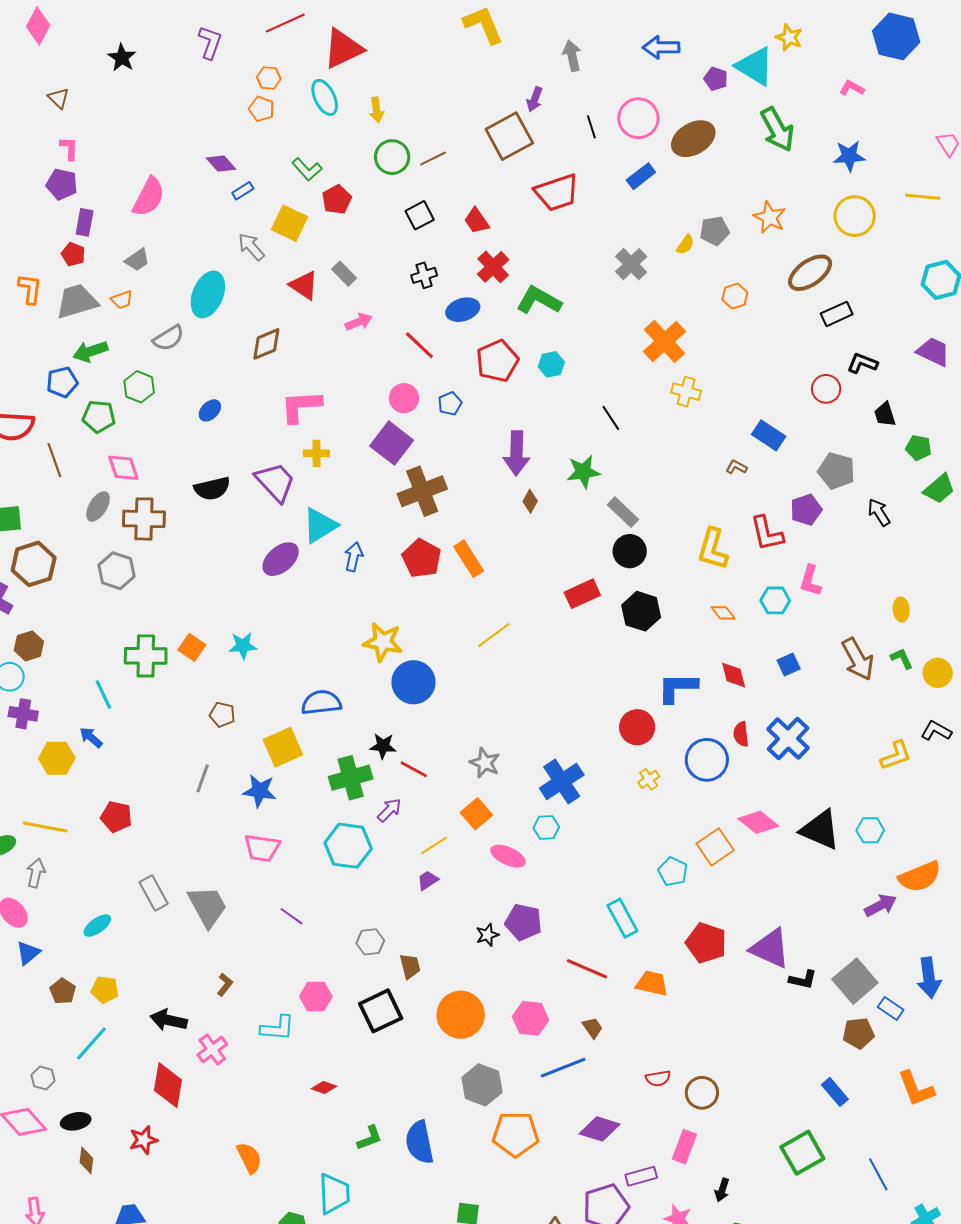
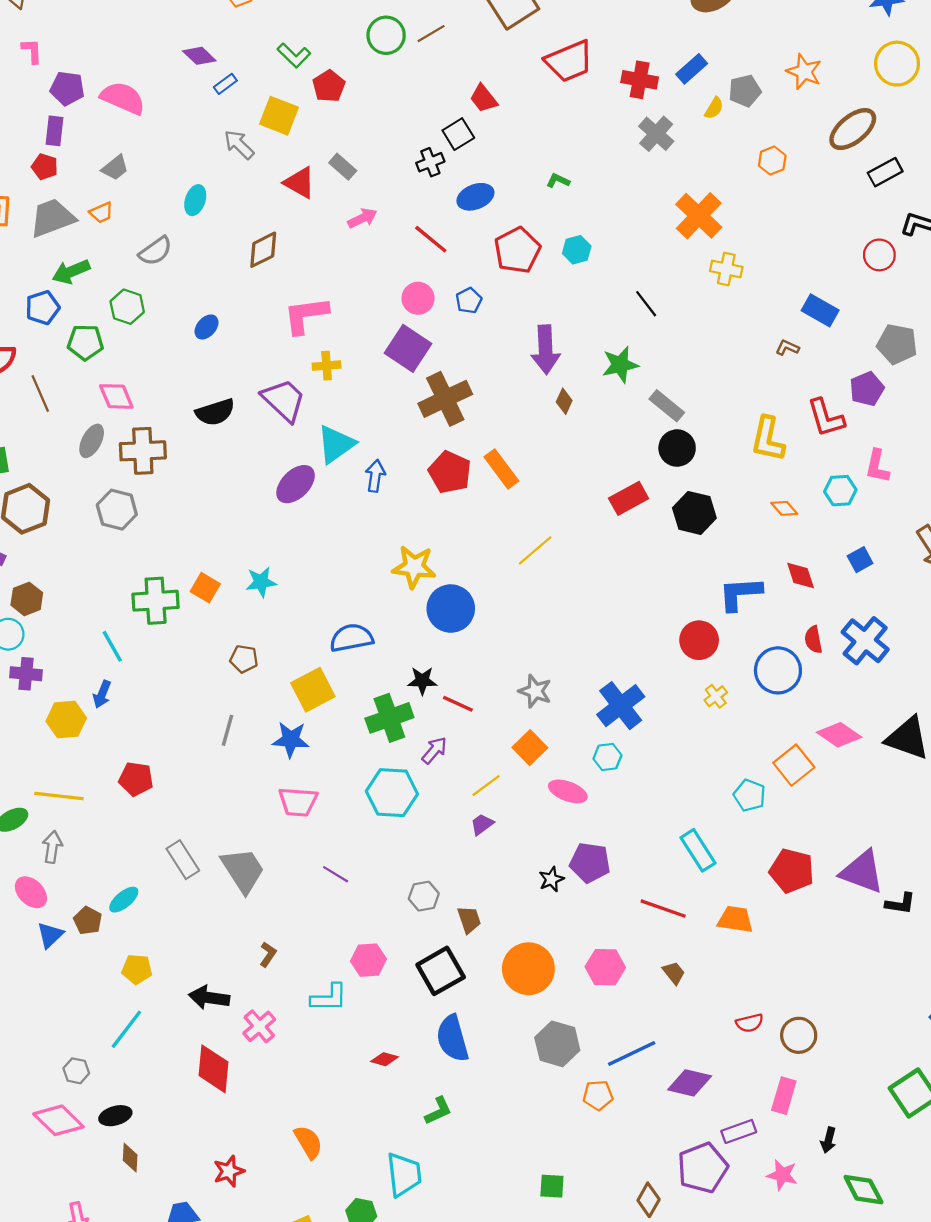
blue rectangle: (641, 176) -> (692, 69), moved
purple pentagon: (62, 184) -> (67, 88), moved
pink semicircle: (149, 197) -> (123, 98), turned -90
black square: (420, 215) -> (458, 134), moved
red cross: (493, 267) -> (640, 80), moved, turned -32
cyan ellipse: (208, 294) -> (195, 200), size x0.6
green L-shape: (539, 300) -> (558, 181), size x0.5
blue arrow: (91, 737) -> (102, 694), turned -105
brown pentagon: (63, 991) -> (88, 921), moved
blue line: (563, 1068) -> (632, 1054), moved
orange pentagon: (516, 1134) -> (598, 1095), size x0.6
red star: (144, 1140) -> (229, 1171), moved
blue semicircle: (419, 1142) -> (453, 1038), moved

